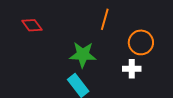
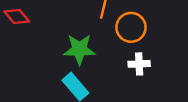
orange circle: (141, 42) -> (131, 27), moved

